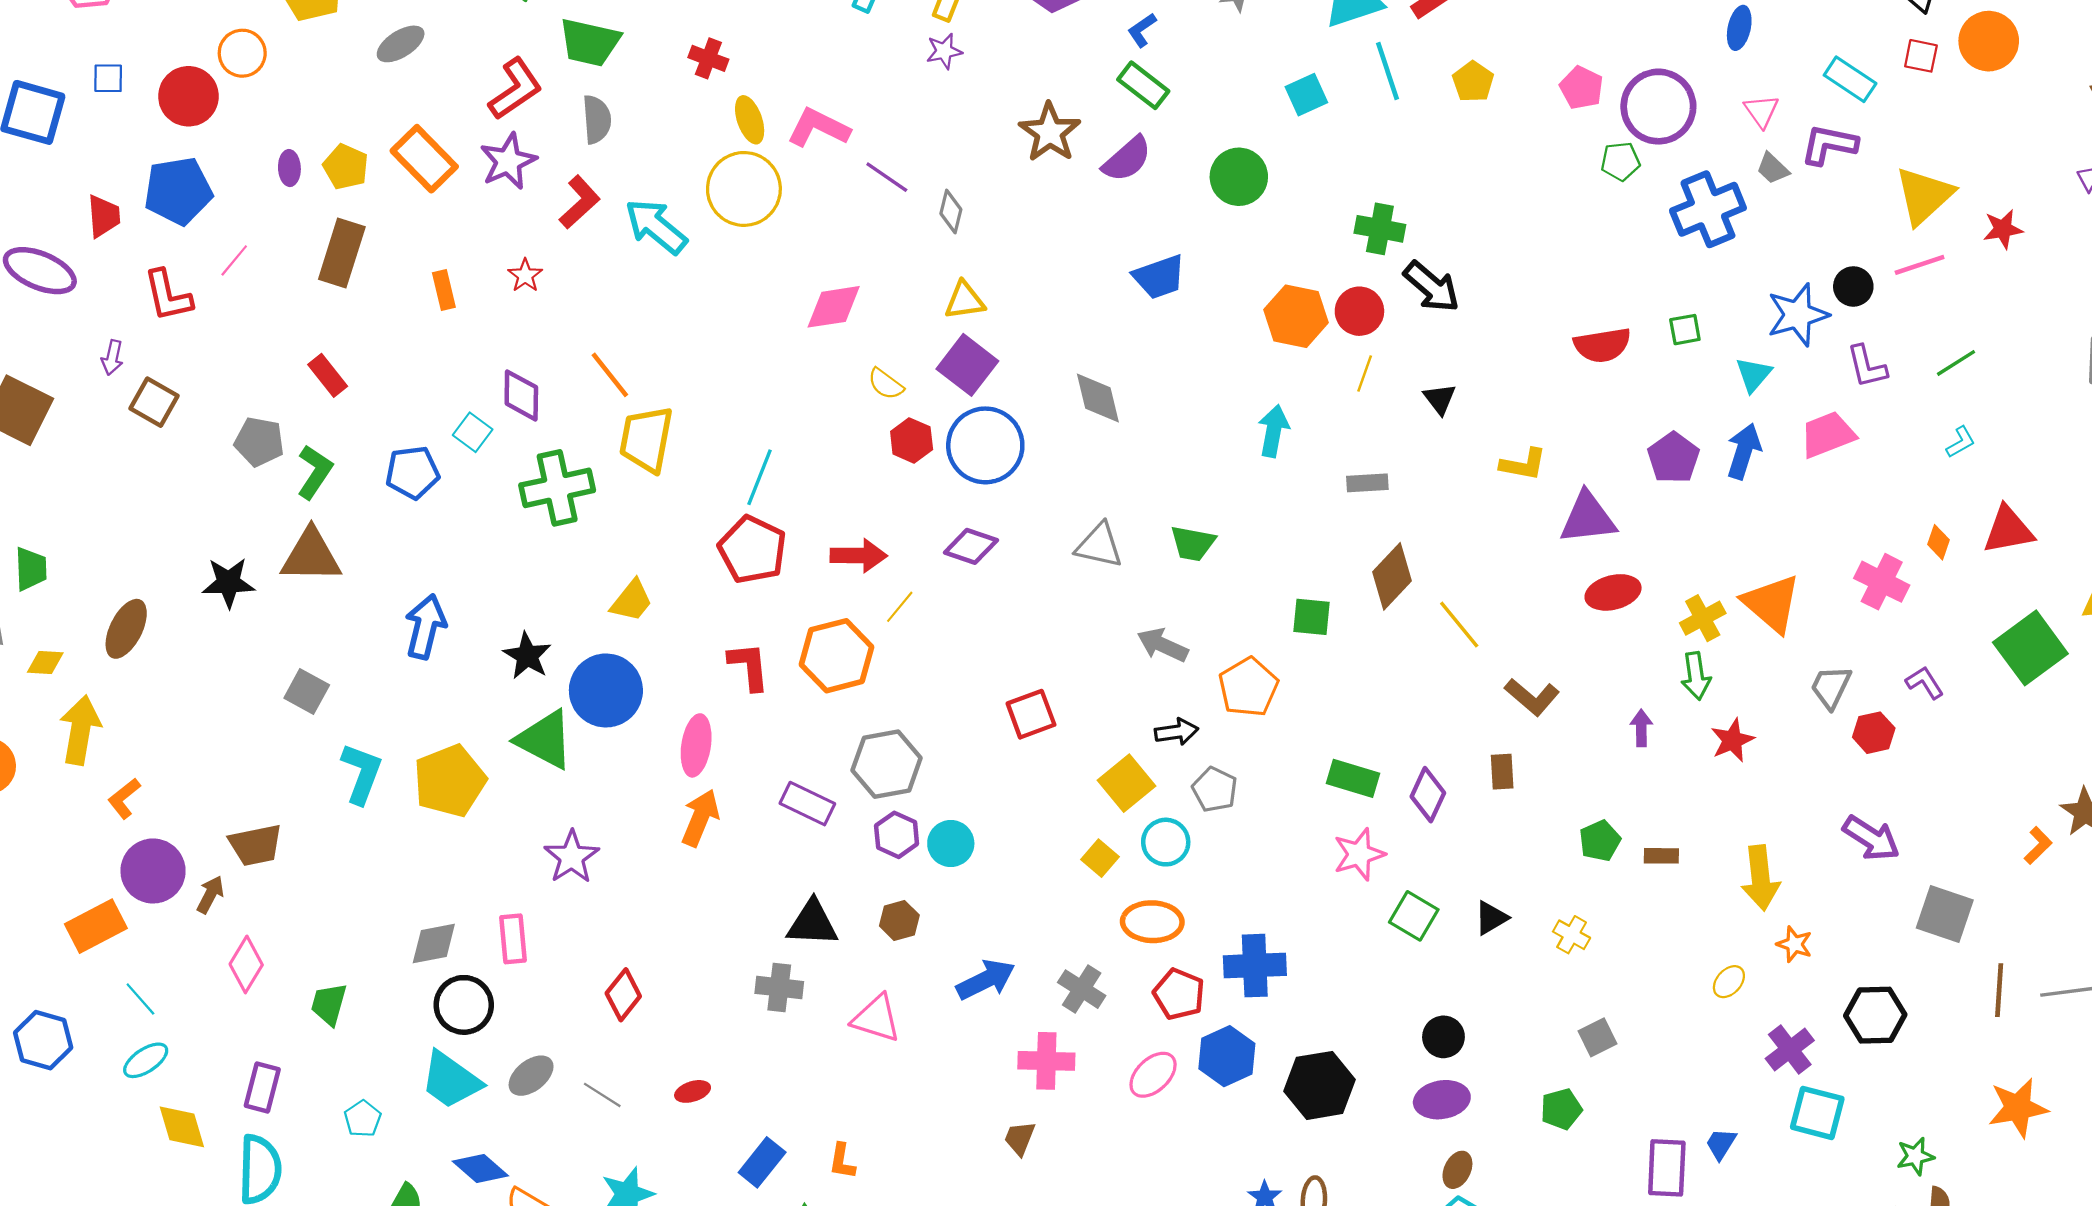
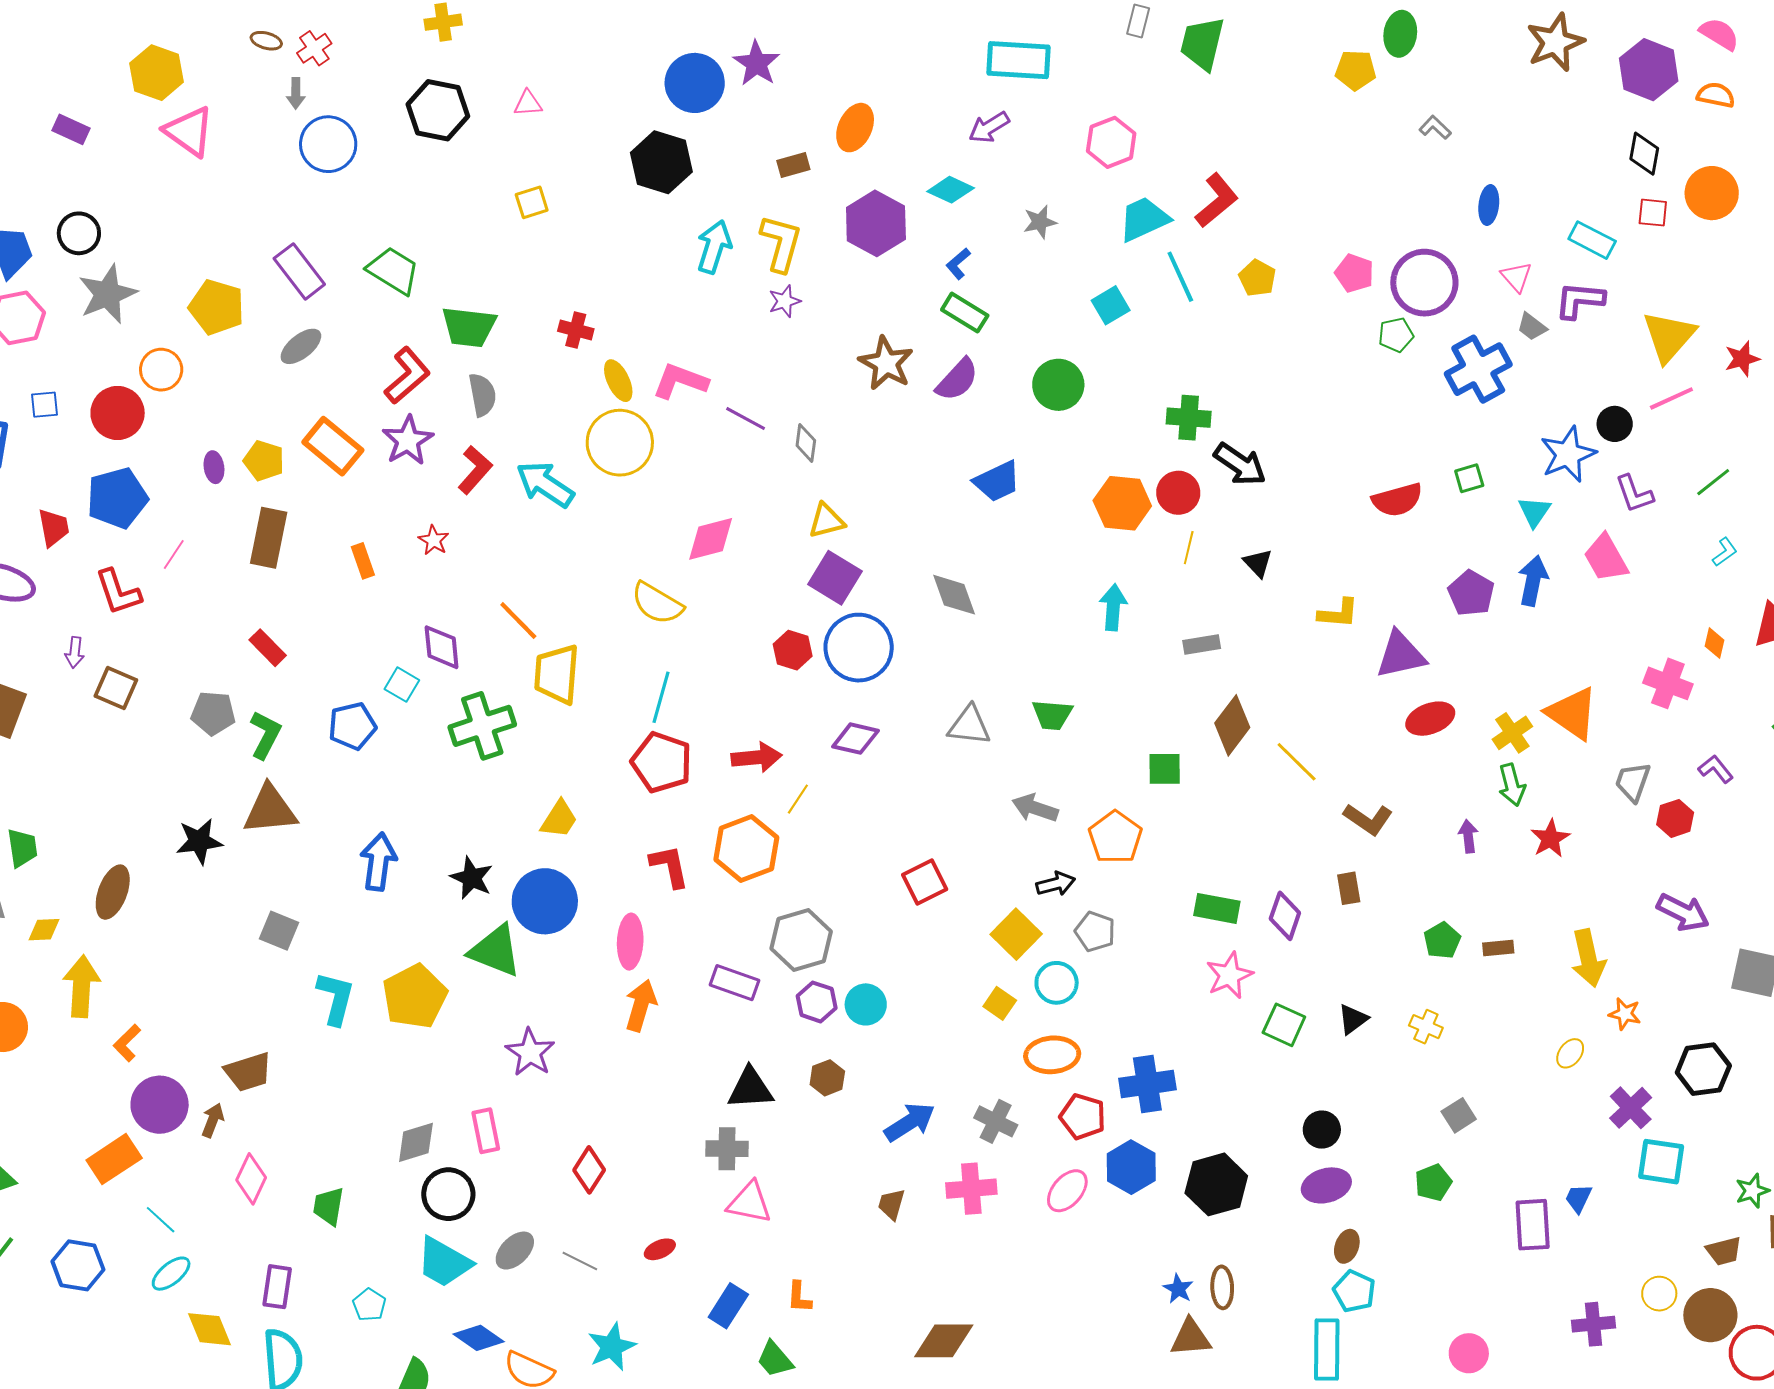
yellow semicircle: (886, 384) -> (657, 603), moved, size x1.6
pink trapezoid: (1828, 435) -> (1606, 558), turned -92
pink triangle: (876, 1018) -> (749, 1203), moved
brown trapezoid: (1020, 1138) -> (891, 1204), moved

